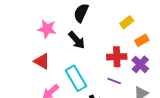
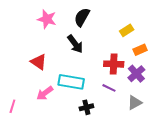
pink star: (47, 29) -> (47, 19), moved
cyan rectangle: (76, 78) -> (71, 82), turned -55

